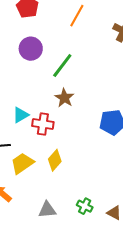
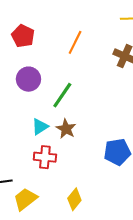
cyan triangle: (21, 115) -> (40, 127), moved
yellow diamond: (55, 160) -> (74, 199), moved

